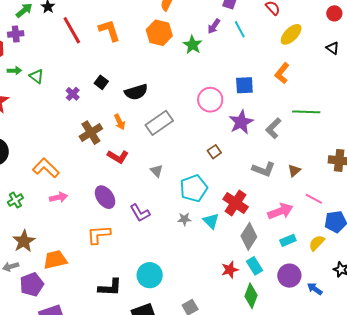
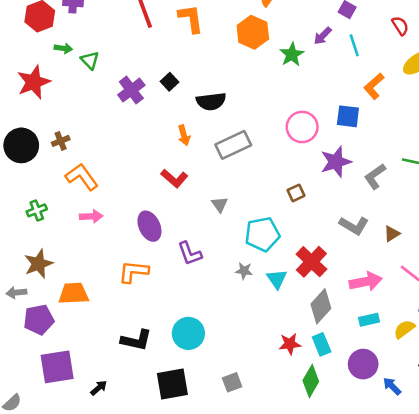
orange L-shape: (282, 73) -> (374, 86), moved
purple cross: (73, 94) -> (131, 90), size x1.5
brown cross: (91, 133) -> (61, 141), moved, size x0.6

